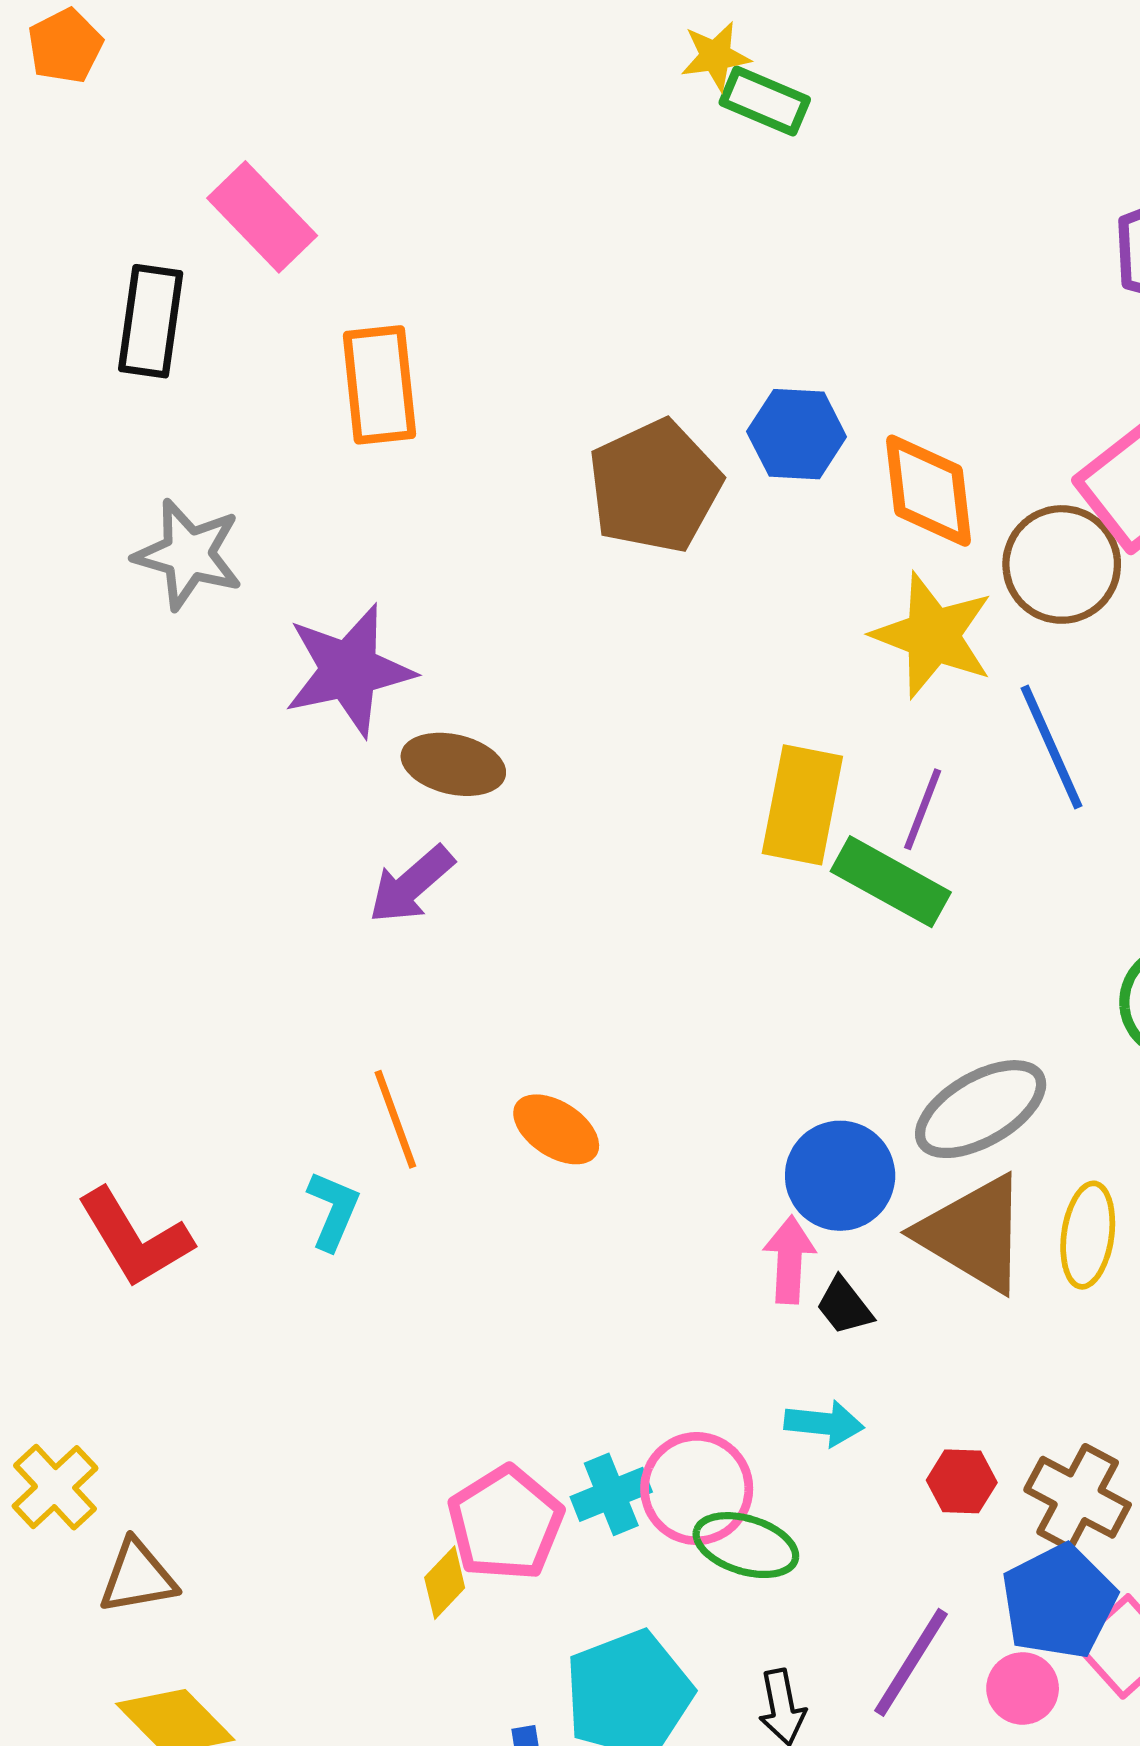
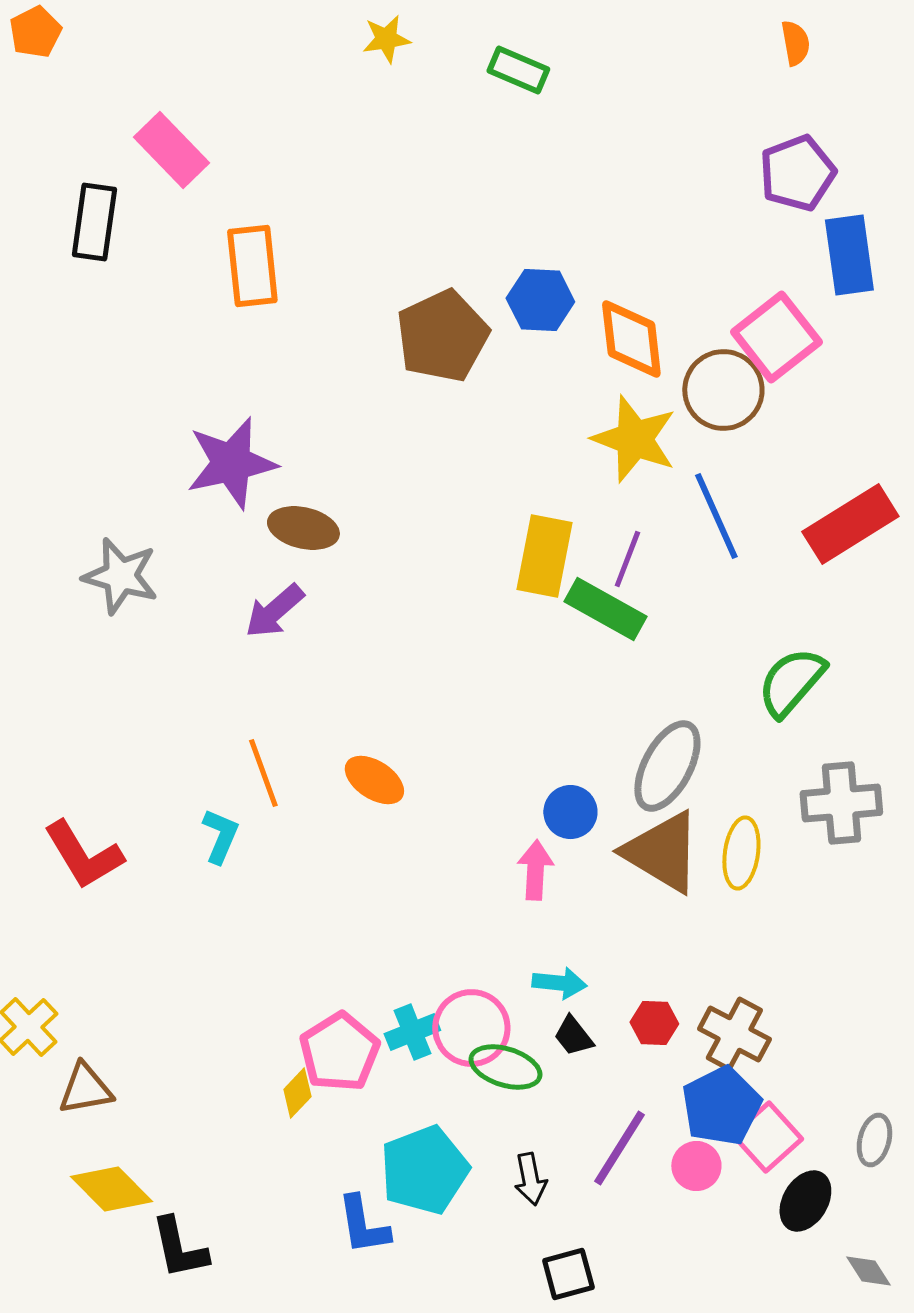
yellow star: (716, 56) -> (386, 39), moved
gray star: (188, 554) -> (120, 576), moved
gray ellipse: (981, 1109) -> (667, 766), turned -32
blue circle: (840, 1176) -> (570, 812), size x0.7
black trapezoid: (844, 1306) -> (573, 1036), moved

